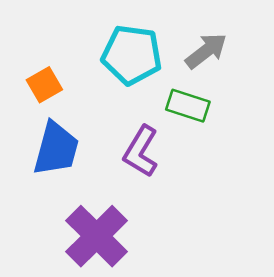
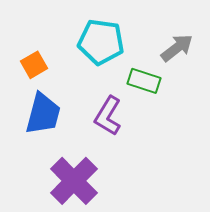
gray arrow: (206, 51) -> (177, 48), moved

